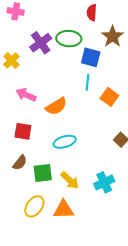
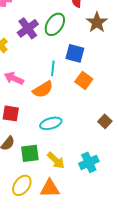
green ellipse: (69, 39) -> (55, 24), turned -60
blue square: (91, 57) -> (75, 53), moved
cyan line: (88, 82) -> (53, 68), moved
orange square: (109, 97) -> (84, 80), moved

